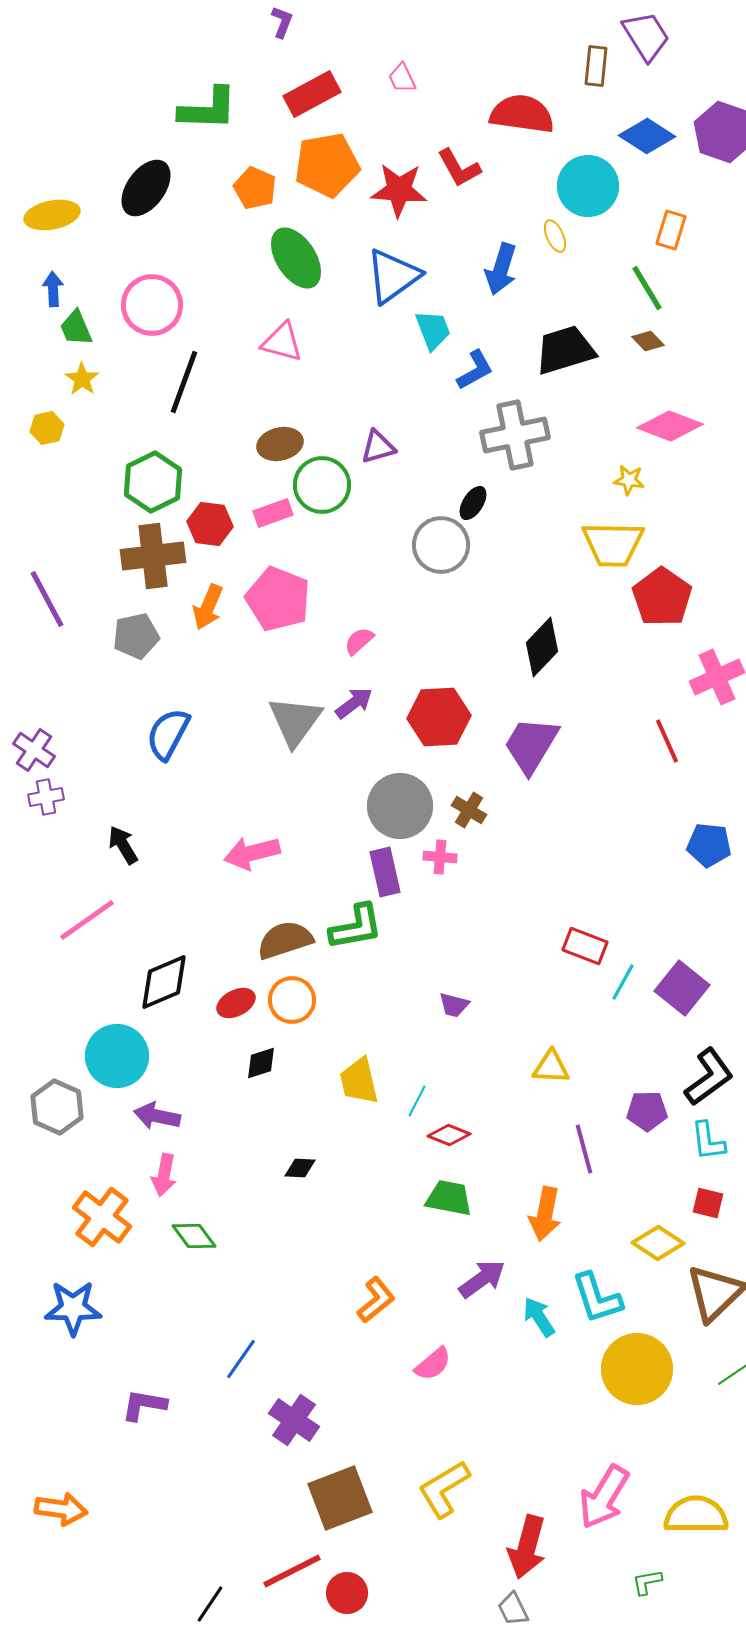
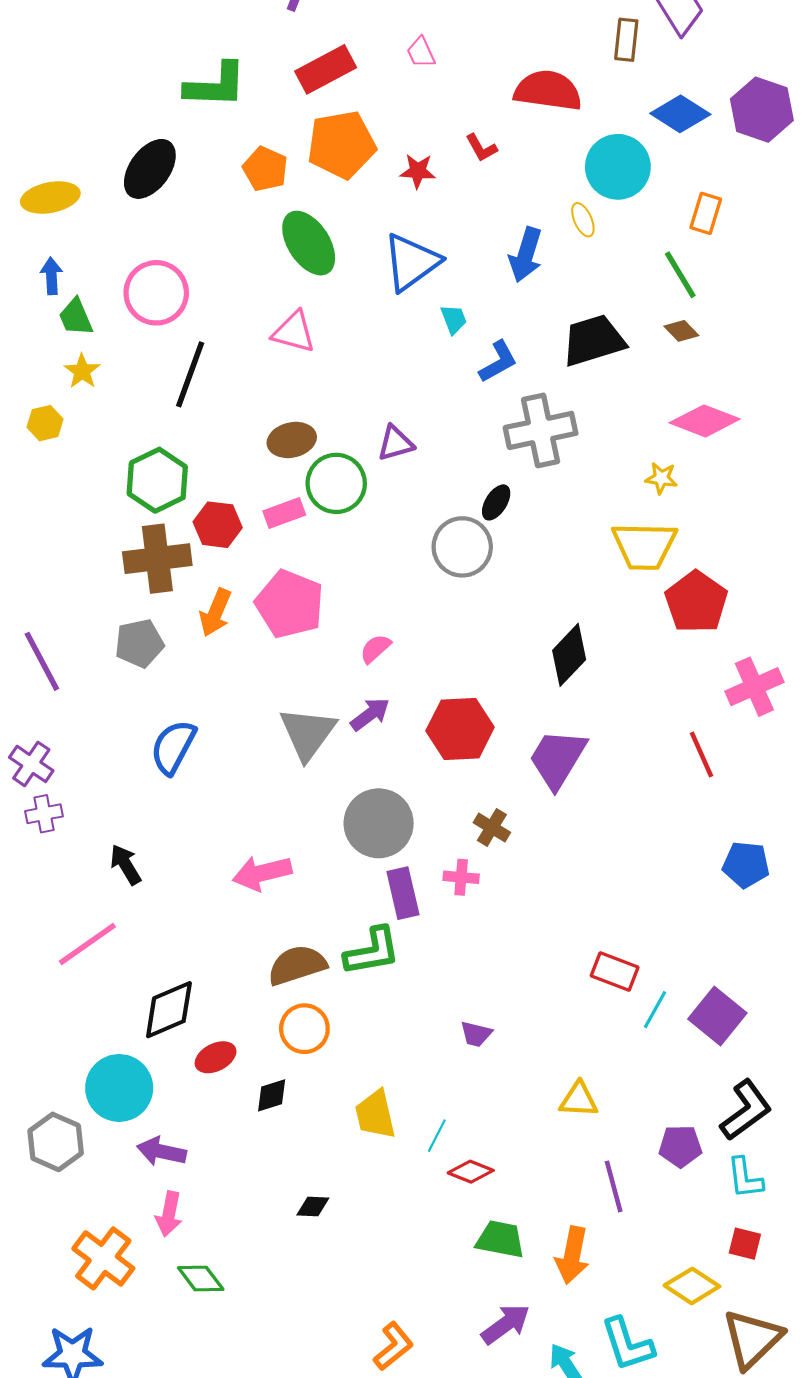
red L-shape: (459, 168) -> (481, 148), size x0.7
red star: (399, 190) -> (418, 171), size x0.6
cyan trapezoid: (433, 330) -> (454, 319), size x0.7
purple line: (47, 599) -> (42, 661), moved
gray circle: (400, 806) -> (379, 823), moved
red ellipse: (236, 1003) -> (216, 1057), moved
green trapezoid: (449, 1198) -> (500, 1239), moved

